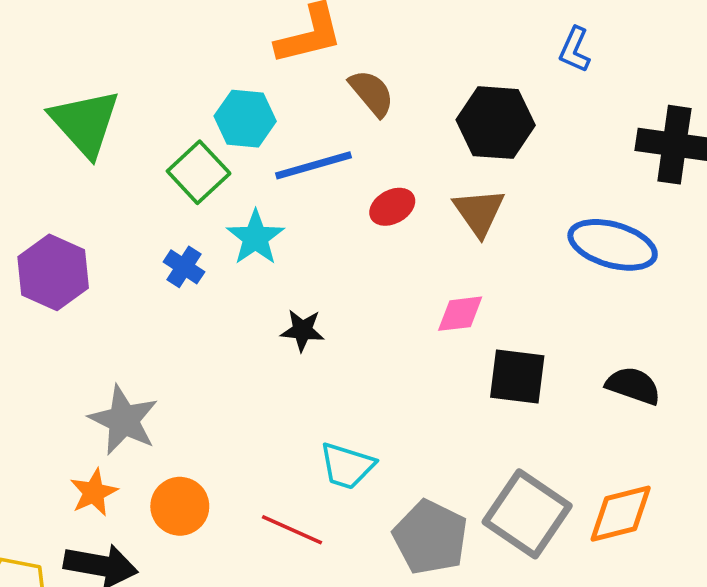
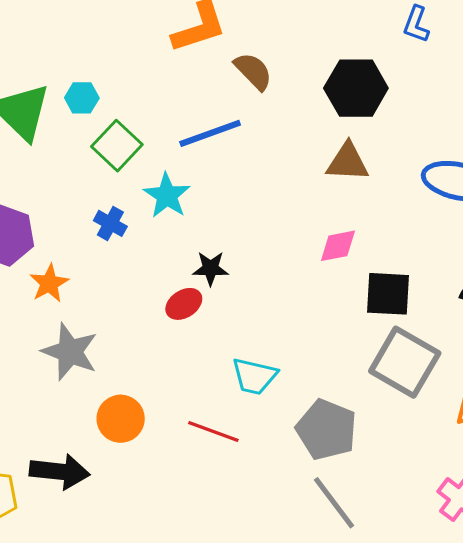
cyan hexagon: (245, 119) -> (82, 98), moved, size x0.7
red ellipse: (392, 207) -> (184, 304), moved
brown triangle: (479, 212) -> (348, 162), turned -48
orange star: (94, 492) -> (49, 283), moved
gray square: (527, 514) -> (405, 362), moved

